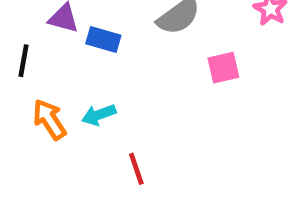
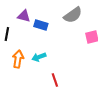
orange arrow: (49, 119) -> (18, 59), turned 42

